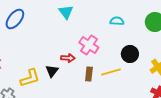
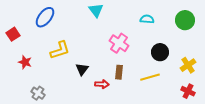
red arrow: (68, 58) -> (102, 84), moved
yellow line: (111, 72) -> (150, 77), moved
yellow L-shape: (30, 78) -> (60, 50), moved

